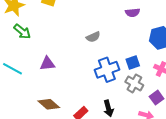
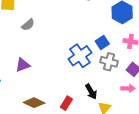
gray semicircle: (93, 37) -> (28, 25), moved

